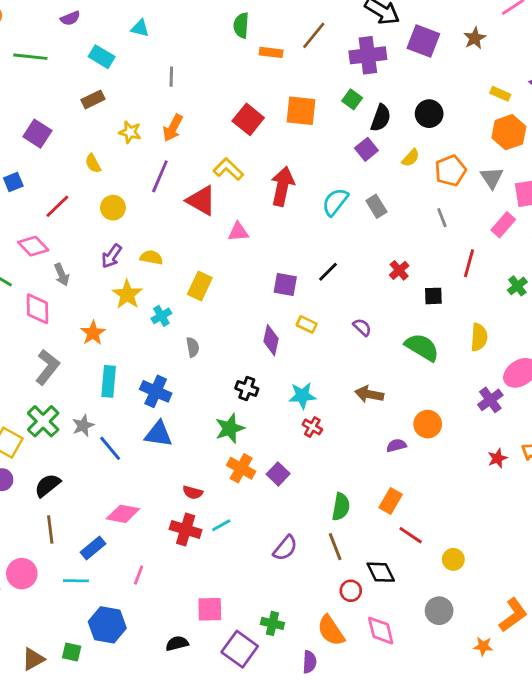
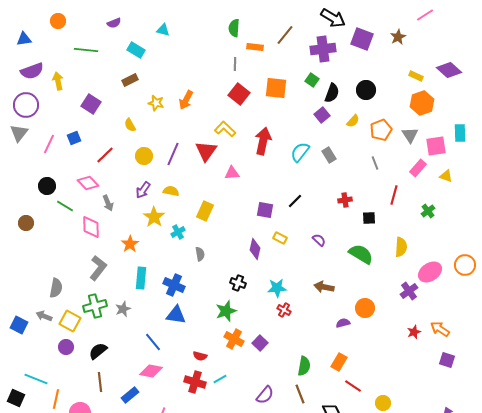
gray line: (171, 77) -> (235, 64), moved
purple line: (160, 176) -> (173, 154), moved
red triangle: (201, 201) -> (206, 151), turned 35
red cross: (399, 270) -> (345, 200), turned 32
green cross: (43, 421) -> (95, 306), turned 30
blue line: (110, 448) -> (153, 342), moved

